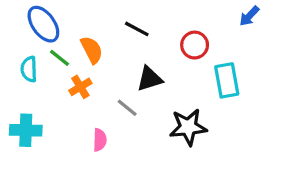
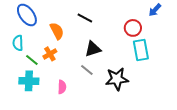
red circle: (195, 45) -> (133, 28), moved
green line: (60, 58) -> (32, 60), moved
gray line: (127, 108) -> (87, 70), moved
cyan cross: (26, 130) -> (29, 81), moved

